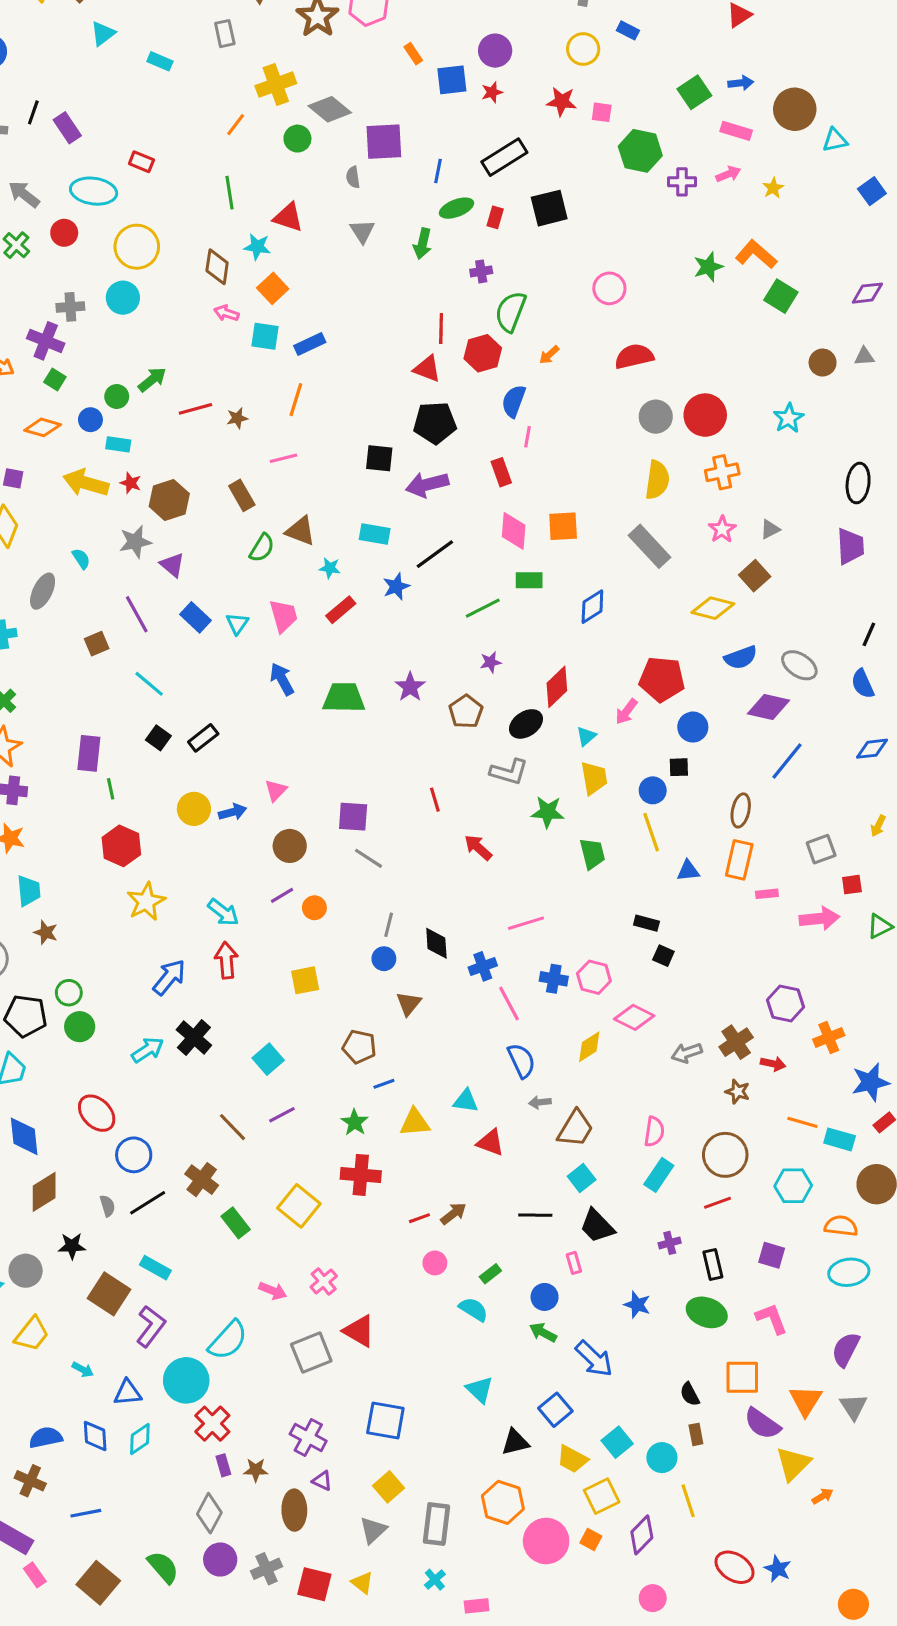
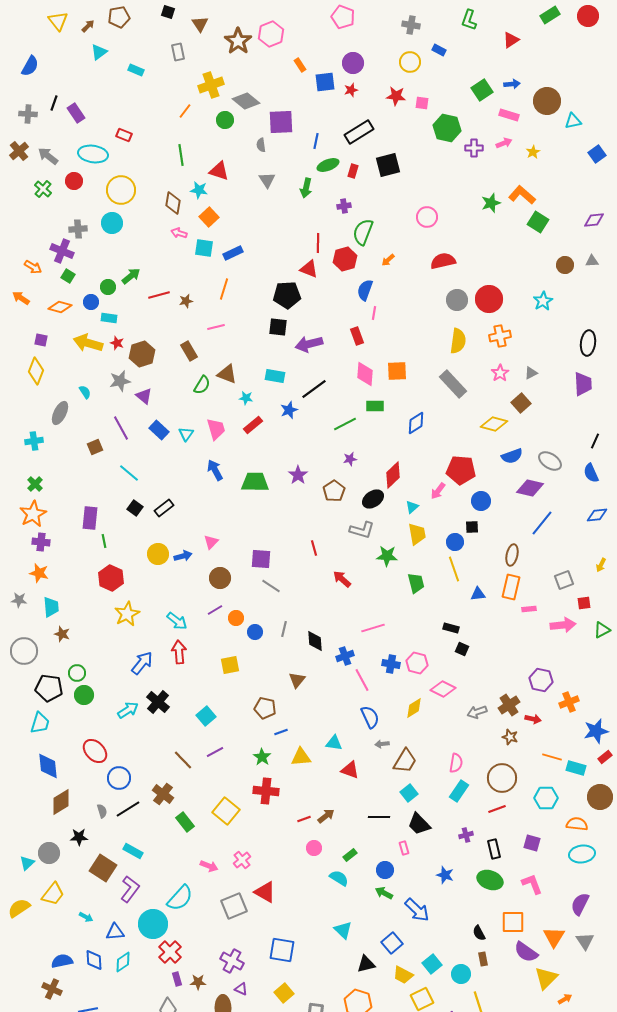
black pentagon: (435, 423) -> (287, 295), moved
blue circle: (384, 959) -> (255, 632), moved

